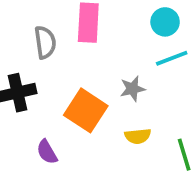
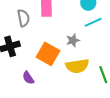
yellow semicircle: (138, 136) -> (77, 66), size x1.6

